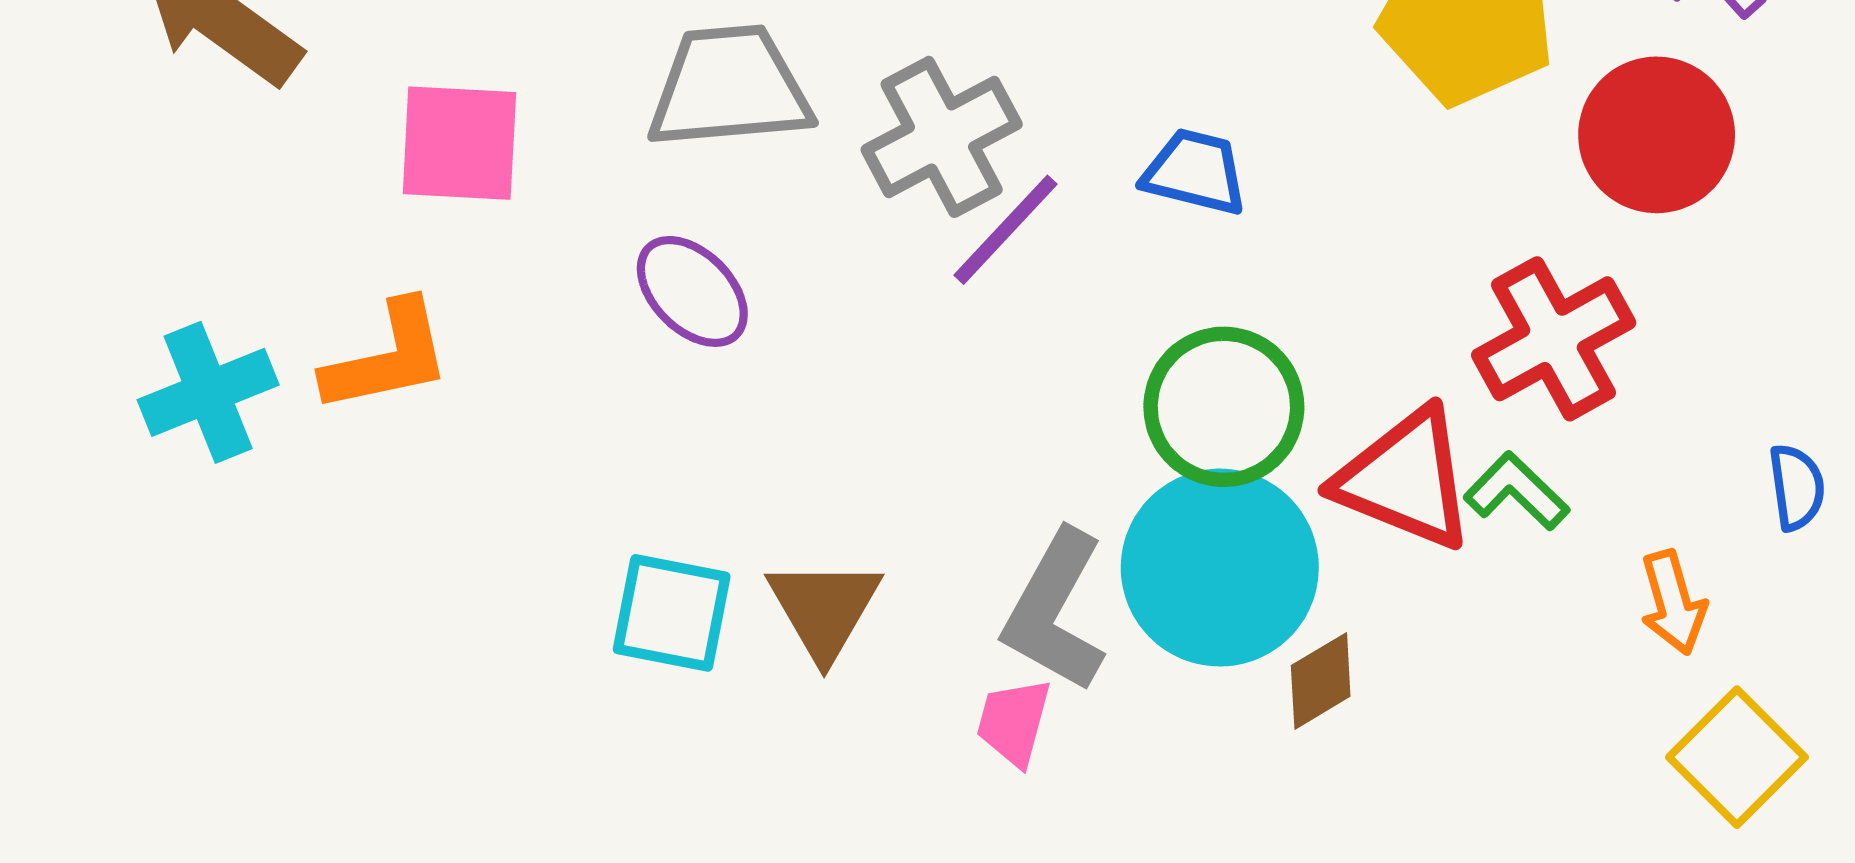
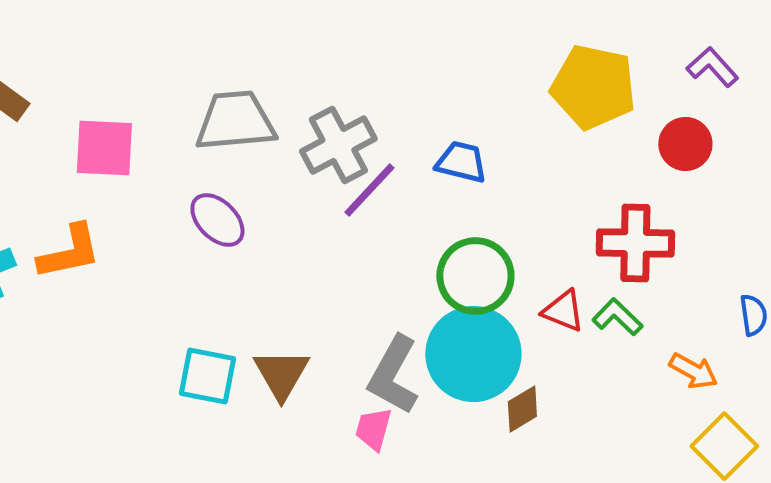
red circle: (1657, 135) -> (685, 144), size x0.7
red cross: (1554, 339) -> (635, 243), turned 30
red triangle: (1405, 479) -> (563, 311), size x0.6
orange arrow: (1673, 603) -> (693, 371), turned -45

